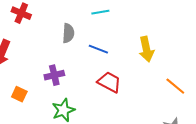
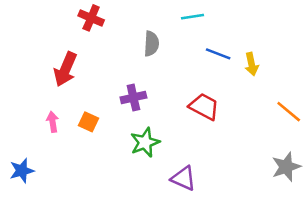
blue line: (98, 49) -> (218, 54), moved
yellow arrow: (146, 49) -> (251, 64), size x0.7

